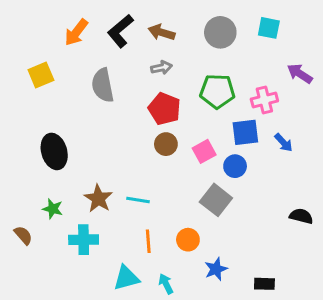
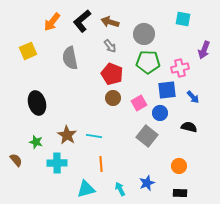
gray circle: (220, 32) -> (144, 34), moved
gray arrow: (162, 68) -> (110, 46), turned 64
purple arrow: (300, 74) -> (204, 50), turned -102
black semicircle: (301, 216) -> (189, 127), moved
orange circle: (188, 240) -> (179, 166), moved
cyan arrow: (166, 284) -> (120, 189), moved

